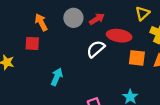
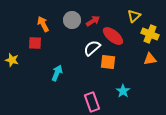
red ellipse: (119, 36) -> (113, 36), turned 30
orange square: (137, 58) -> (108, 62), moved

